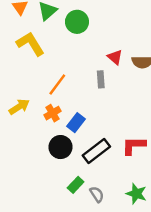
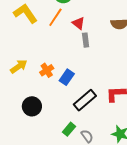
red triangle: (115, 57) -> (78, 23), moved
orange line: (57, 85) -> (55, 17), moved
black circle: (61, 147) -> (32, 106), moved

